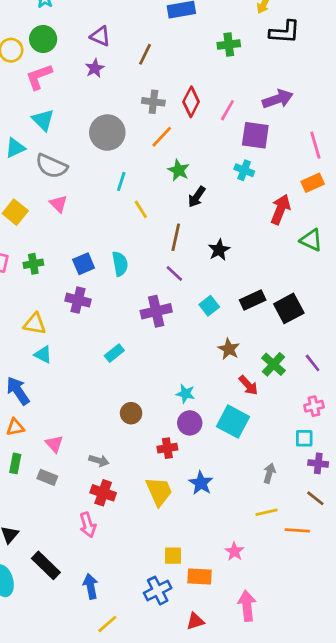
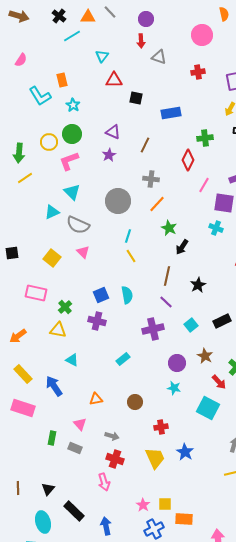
red diamond: (191, 102) -> (188, 160), moved
yellow line: (141, 209) -> (131, 256), moved
green cross: (33, 264) -> (65, 307), moved, turned -32
yellow triangle: (35, 324) -> (58, 330), moved
purple circle: (190, 423) -> (177, 363), moved
orange triangle: (15, 427) -> (96, 399), moved
pink star: (234, 551) -> (143, 505), moved

